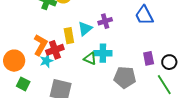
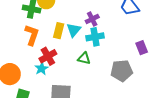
yellow rectangle: (69, 36) -> (59, 31), moved, turned 35
orange L-shape: (40, 45) -> (32, 35), moved
cyan cross: (103, 53) -> (95, 37), moved

